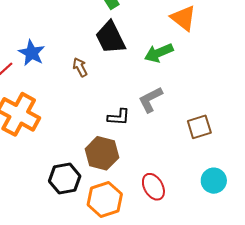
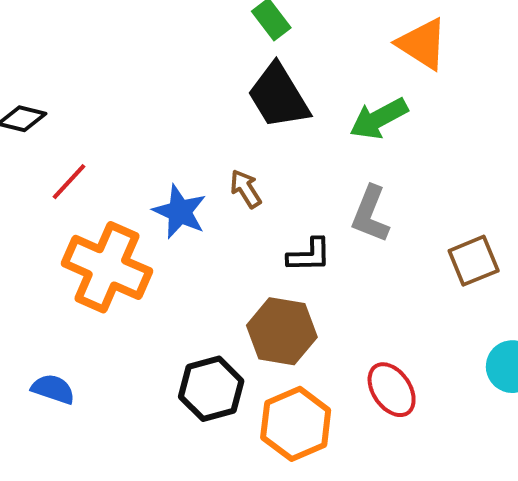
blue star: (32, 53) -> (180, 212), moved
brown arrow: (80, 67) -> (246, 189), moved
gray L-shape: (151, 100) -> (370, 214), turned -36

